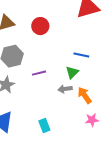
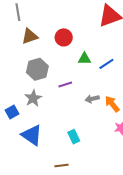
blue line: (81, 55) -> (106, 64), turned -42
green triangle: (72, 72) -> (84, 59), moved, turned 48

